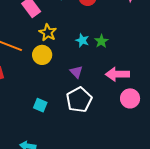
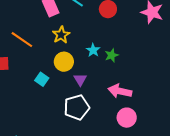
yellow circle: (42, 55) -> (64, 62), moved
cyan square: (40, 105) -> (42, 79), moved

